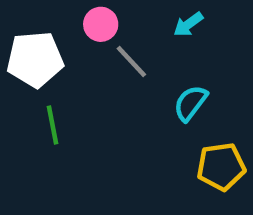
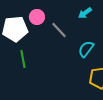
pink circle: (101, 24) -> (37, 17), moved

